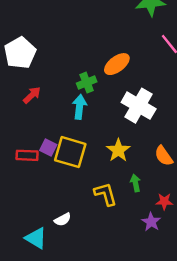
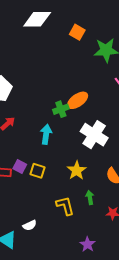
green cross: (87, 83) -> (61, 109), moved
yellow square: (70, 152) -> (38, 171), size x0.6
purple star: (151, 222) -> (88, 244), moved

